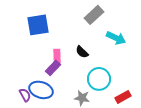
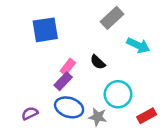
pink rectangle: (57, 56) -> (68, 67), turned 40
blue ellipse: (41, 90) -> (69, 107), moved
purple semicircle: (25, 95) -> (30, 113), turned -88

